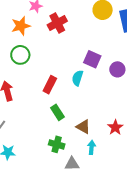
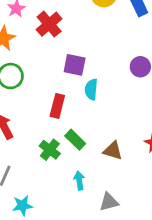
purple square: (92, 59) -> (75, 65), moved
green cross: (57, 144) -> (50, 150), moved, turned 35
cyan arrow: (91, 147) -> (79, 181), moved

